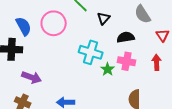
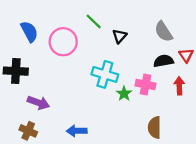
blue semicircle: (24, 26) -> (29, 32), moved
black semicircle: (126, 37) -> (164, 61), moved

